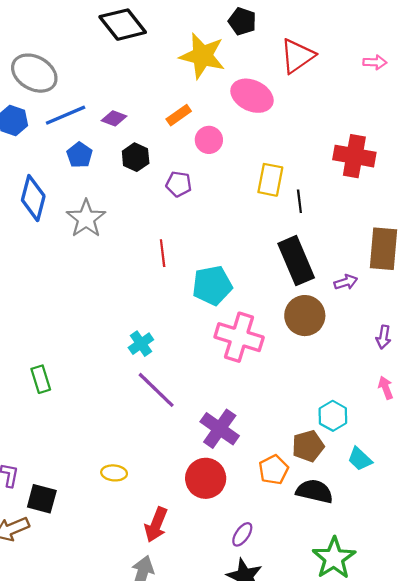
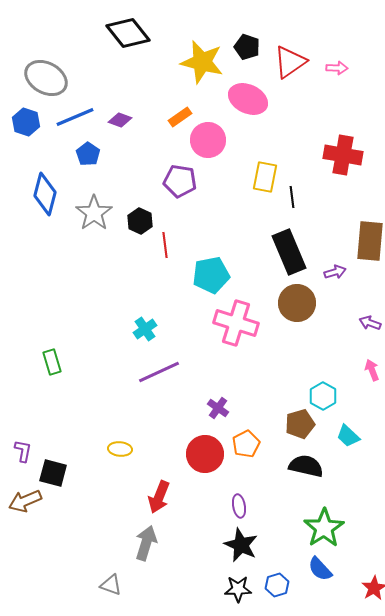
black pentagon: (242, 21) -> (247, 47), moved
pink arrow: (375, 62) -> (337, 68), moved
pink circle: (209, 140) -> (208, 140), size x1.4
black hexagon: (136, 157) -> (140, 221), moved
purple pentagon: (179, 184) -> (180, 181), size x1.4
purple arrow: (383, 337) -> (370, 323), turned 100
purple line: (156, 390) -> (159, 372), turned -69
purple cross: (220, 429) -> (218, 408), size x0.6
orange pentagon: (274, 470) -> (246, 444), moved
purple ellipse: (242, 534) -> (239, 506), turned -45

